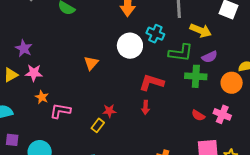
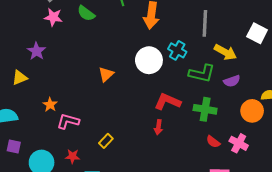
pink star: (34, 73) -> (53, 17), moved
green cross: (196, 76) -> (205, 109), moved
red star: (109, 111) -> (72, 156), moved

